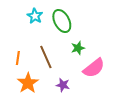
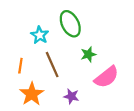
cyan star: (35, 16) -> (40, 35), moved

